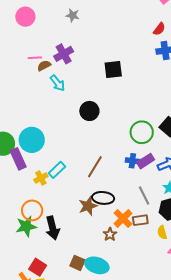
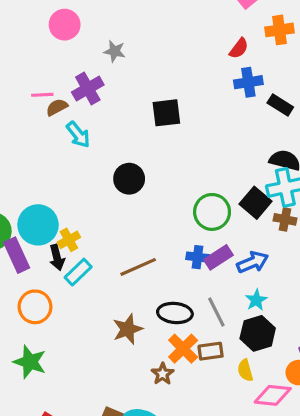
gray star: (73, 15) -> (115, 51), moved
pink circle: (25, 17) -> (65, 25), moved
brown line: (95, 167) -> (138, 267), turned 35
yellow cross: (41, 178) -> (69, 240), moved
black ellipse: (103, 198) -> (175, 313), moved
orange circle: (32, 210) -> (35, 307), moved
green star: (26, 226) -> (30, 362), turned 30
black arrow: (53, 228) -> (57, 257), moved, size x0.7

